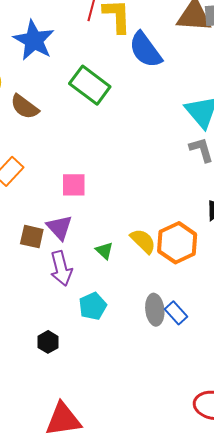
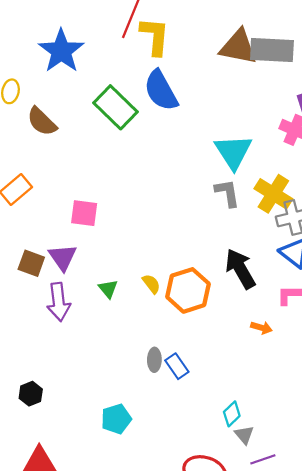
blue semicircle: (145, 50) -> (161, 91), moved
yellow semicircle: (143, 241) -> (151, 284), size x0.7
cyan pentagon: (93, 306) -> (116, 419), moved
gray ellipse: (155, 310) -> (154, 360), size x0.7
black hexagon: (48, 342) -> (31, 394), moved

